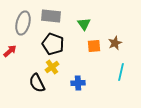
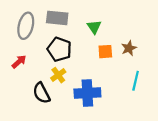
red arrow: (10, 51) -> (19, 62), moved
blue cross: (78, 83) -> (87, 93), size x1.6

